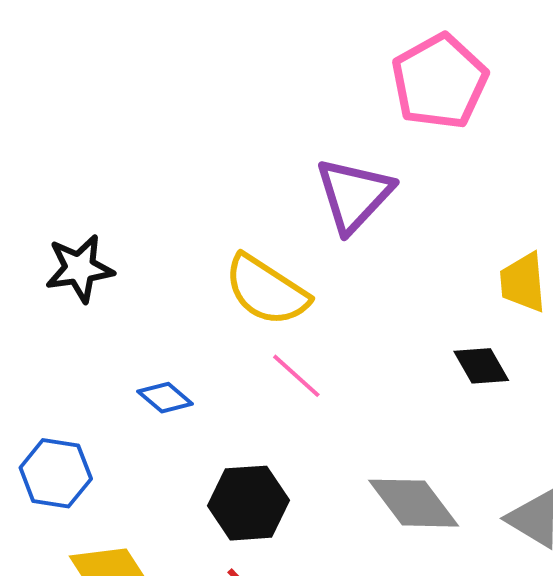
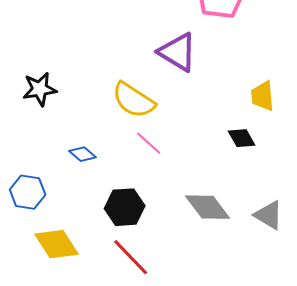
purple triangle: (354, 195) -> (178, 52), turned -42

